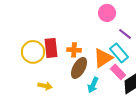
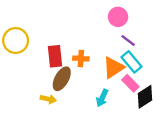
purple line: (125, 34) -> (128, 41), moved
yellow circle: (33, 52) -> (16, 41), moved
brown ellipse: (79, 68) -> (62, 79), moved

